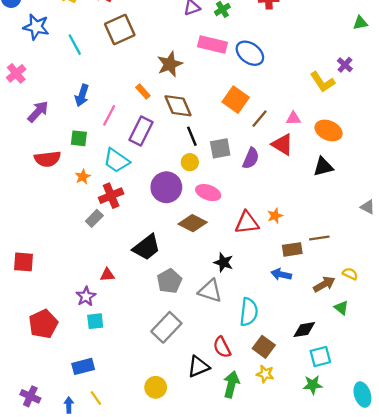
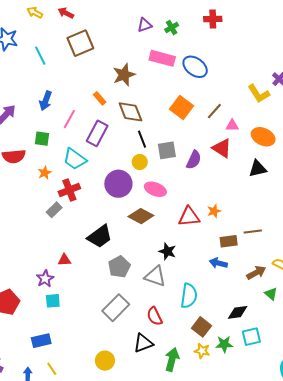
brown line: (259, 119) -> (214, 111), moved
red semicircle: (222, 347) -> (155, 316), moved
green star: (313, 385) -> (224, 344), moved

